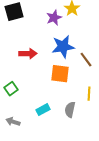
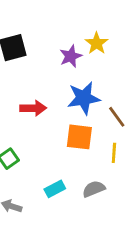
yellow line: (89, 94) -> (114, 153), moved
gray semicircle: (70, 110) -> (94, 189), turned 56

